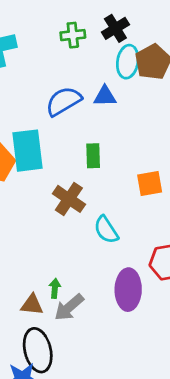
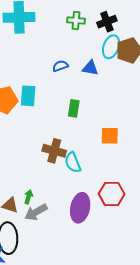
blue semicircle: (63, 101) -> (60, 66), size x0.6
cyan rectangle: (28, 151) -> (28, 96), size x0.7
brown cross: (69, 199) -> (54, 151), moved, turned -30

